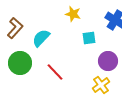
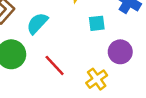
yellow cross: (101, 85) -> (97, 79), moved

